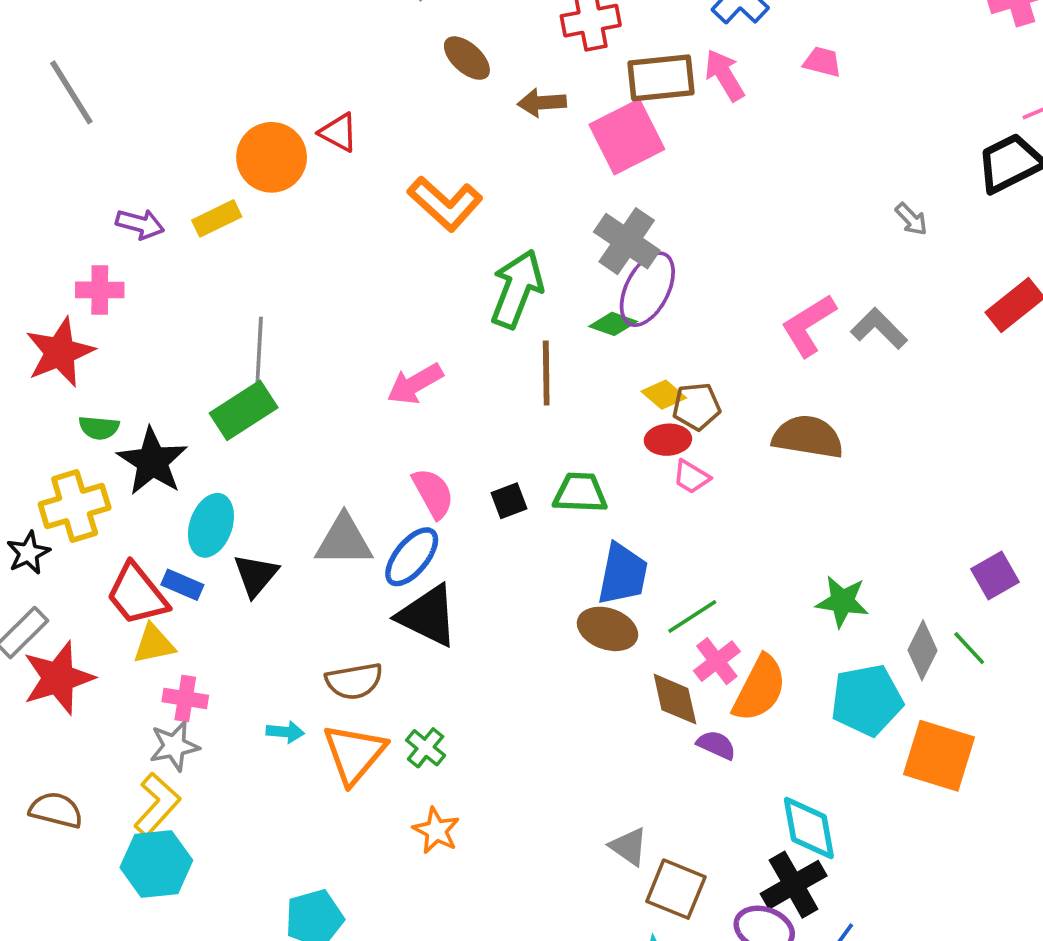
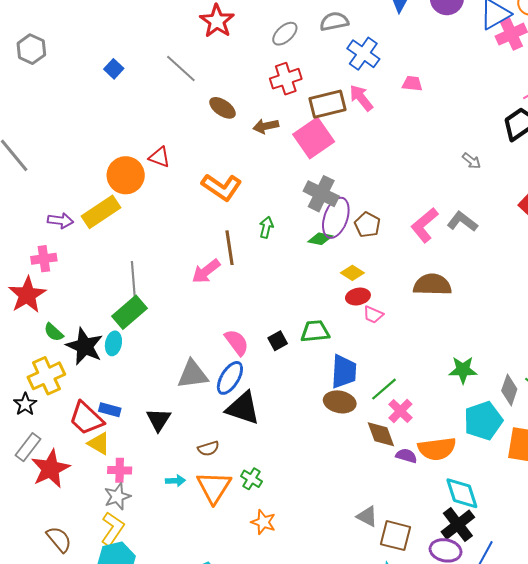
yellow rectangle: (217, 218) -> (101, 212), size x1.5
green arrow: (517, 289) -> (266, 227), size x0.5
brown line: (546, 373) -> (230, 248), moved
pink arrow: (415, 384) -> (206, 271), moved
brown pentagon: (696, 406) -> (367, 225), moved, turned -30
green semicircle: (99, 428) -> (54, 332), turned 45
cyan ellipse: (211, 525) -> (113, 343), moved, size x0.7
black triangle: (256, 575) -> (158, 420), moved
yellow triangle: (154, 644) -> (99, 444), turned 50
brown semicircle: (354, 681) -> (208, 448), size x0.7
orange semicircle: (760, 689) -> (437, 449), moved, turned 63
brown semicircle: (56, 810) -> (59, 539), turned 44

